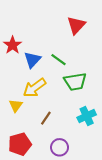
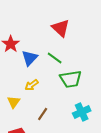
red triangle: (76, 25) -> (61, 28), moved, turned -30
yellow arrow: (34, 88) -> (32, 85), size x0.6

